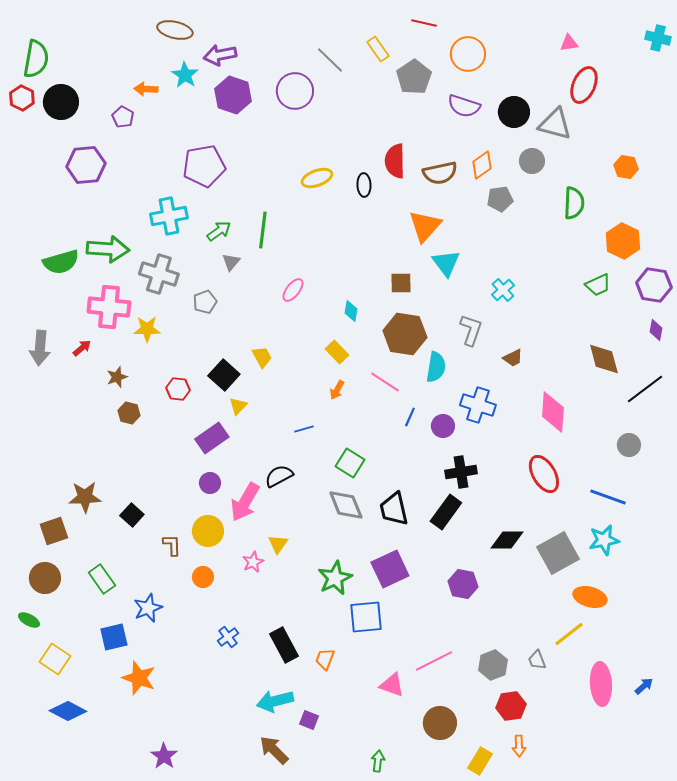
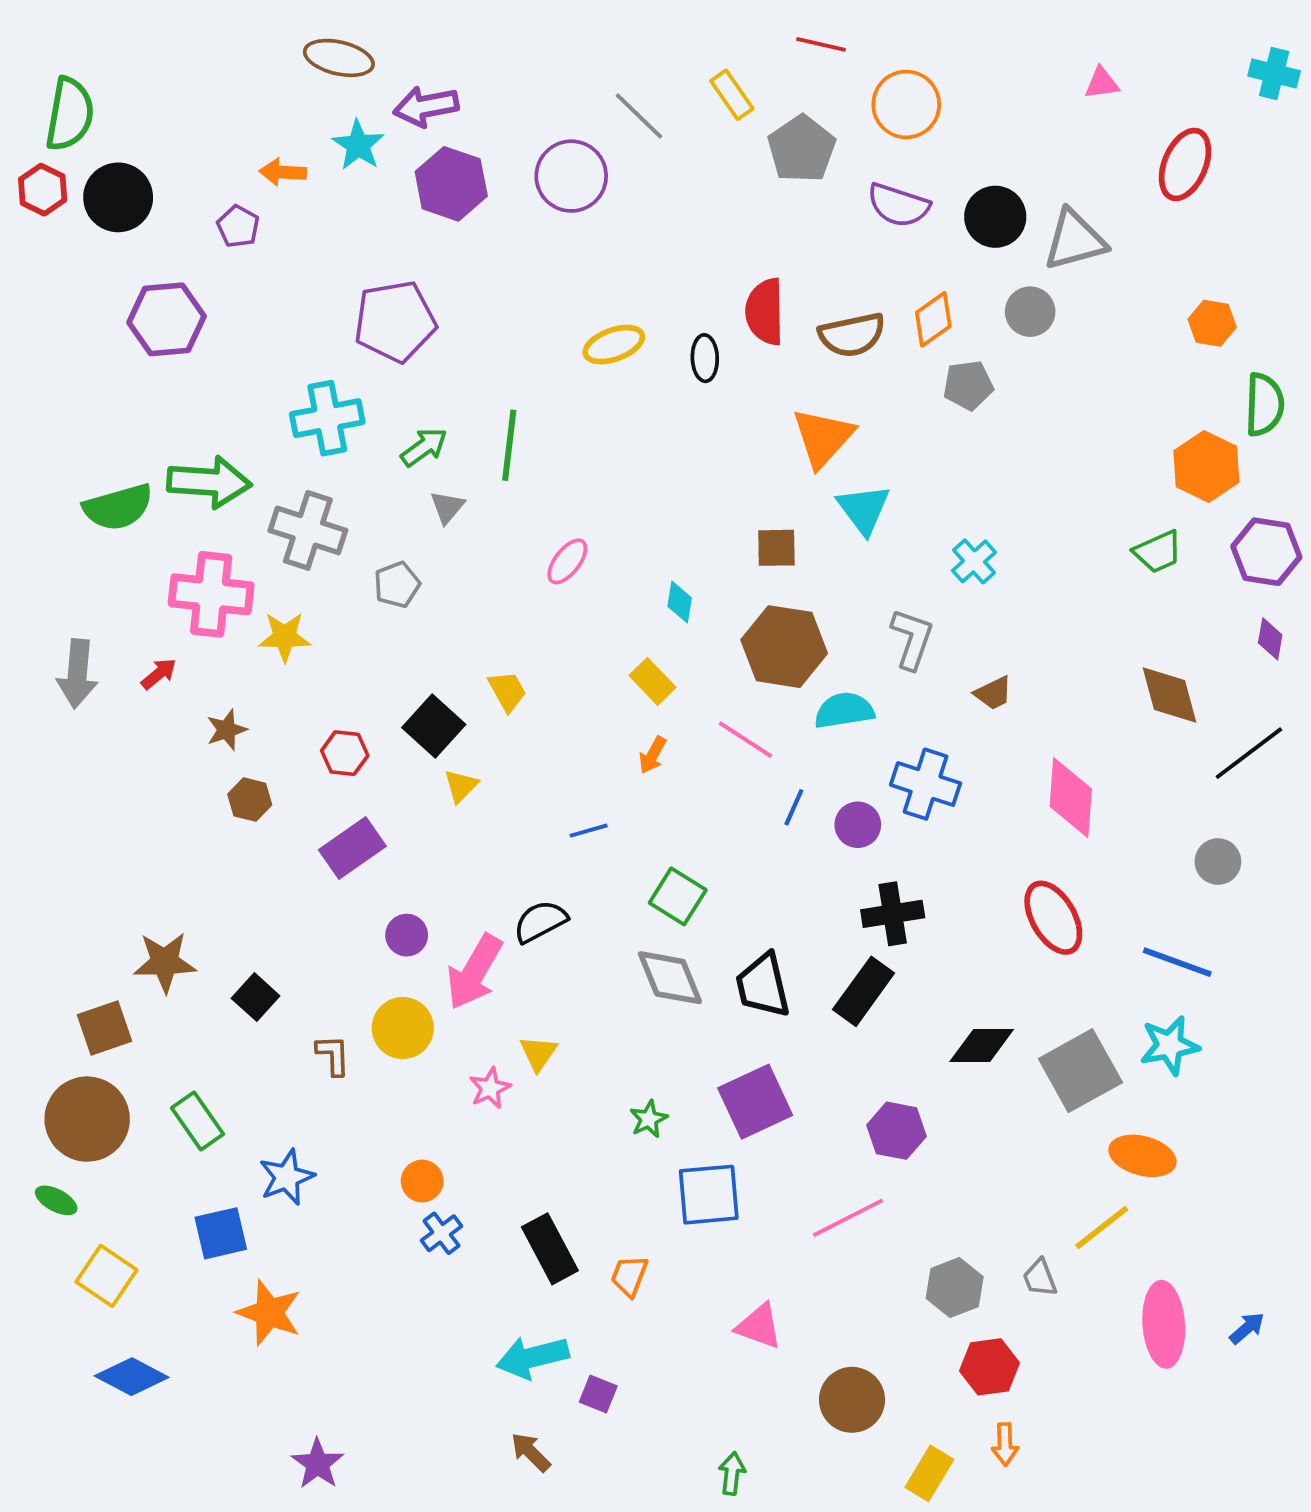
red ellipse: (584, 85) -> (1185, 164), moved
gray triangle: (555, 124) -> (1075, 240), turned -30
green semicircle: (574, 203) -> (1264, 405), moved
cyan semicircle: (436, 367) -> (844, 710), turned -108
purple rectangle: (212, 438) -> (352, 848), moved
orange circle: (203, 577) -> (422, 1181), moved
brown circle: (45, 578) -> (87, 1119), size x1.4
green star: (335, 578) -> (649, 1119), size x0.6
pink line: (434, 661) -> (848, 1218), moved
brown arrow: (274, 750) -> (531, 1452), size x0.7

